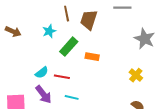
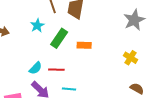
gray star: (145, 39) -> (134, 20), turned 30

